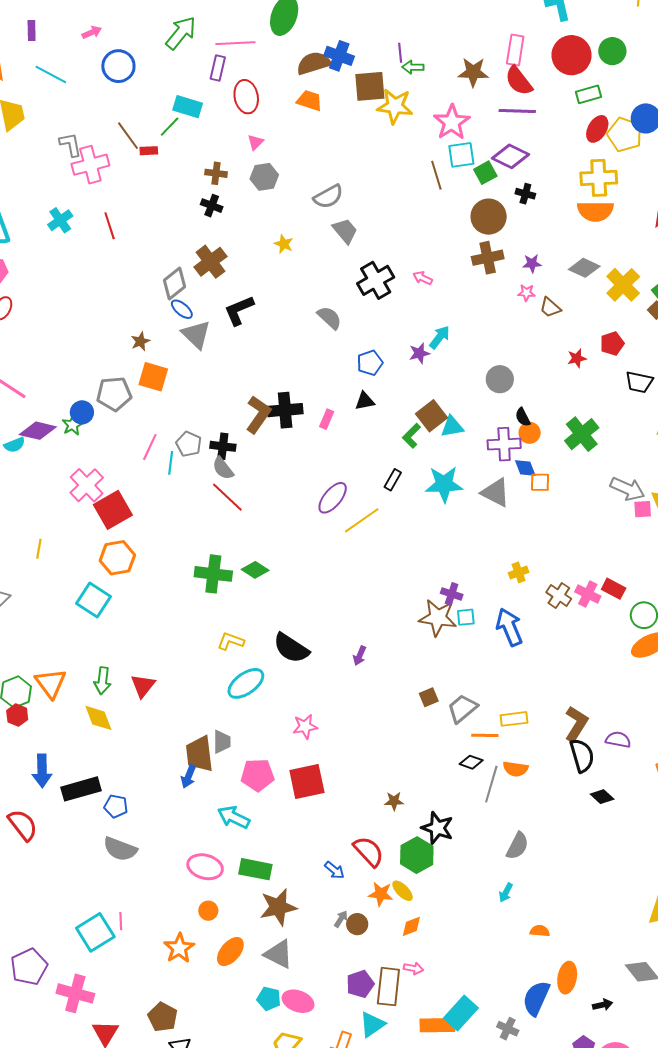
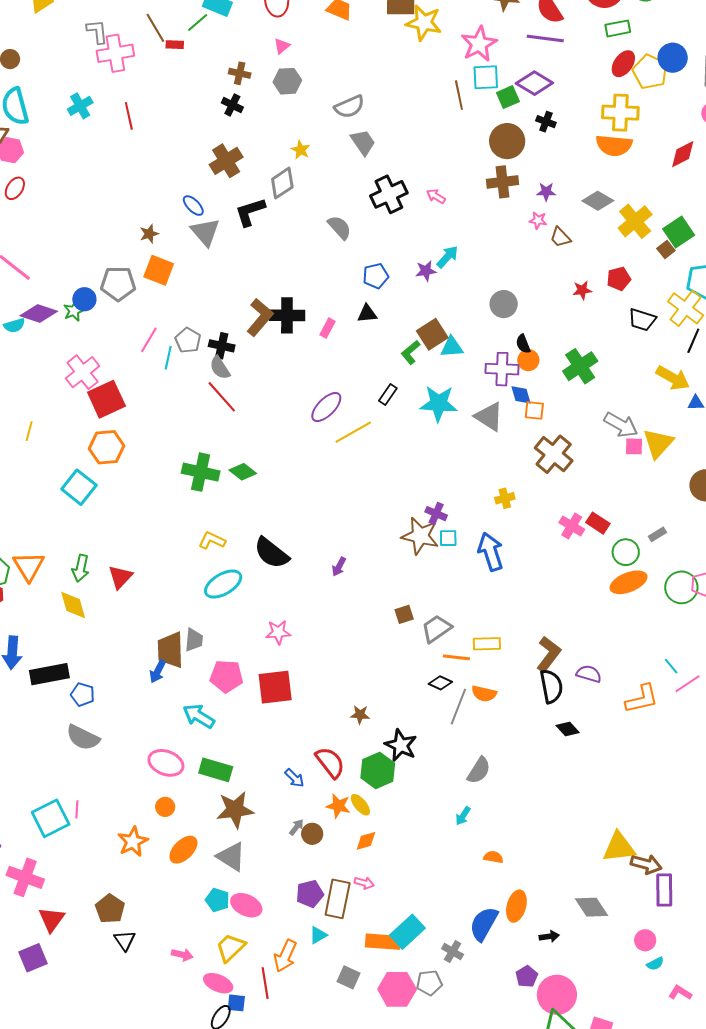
gray diamond: (175, 284) -> (282, 183), moved
brown cross: (559, 595) -> (554, 454), moved, size x1.5
cyan triangle: (372, 1024) -> (318, 935), size x0.7

